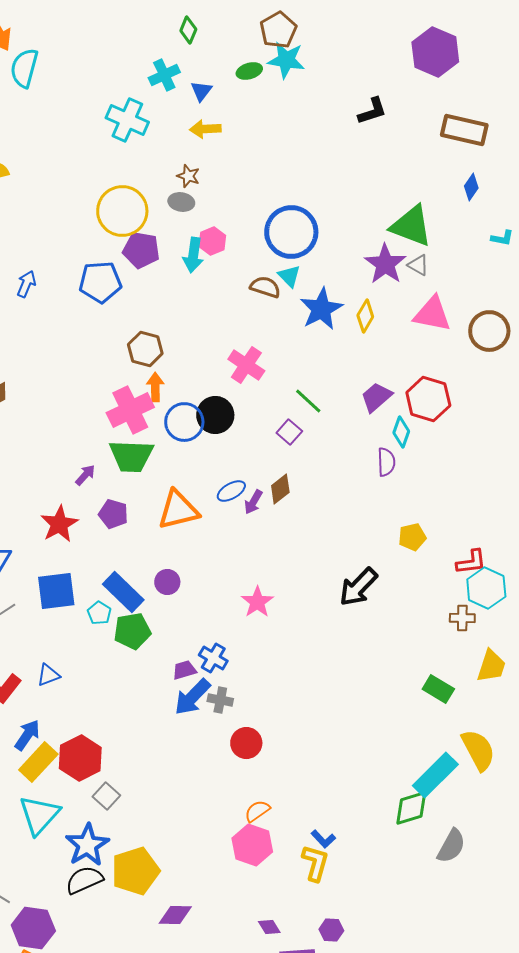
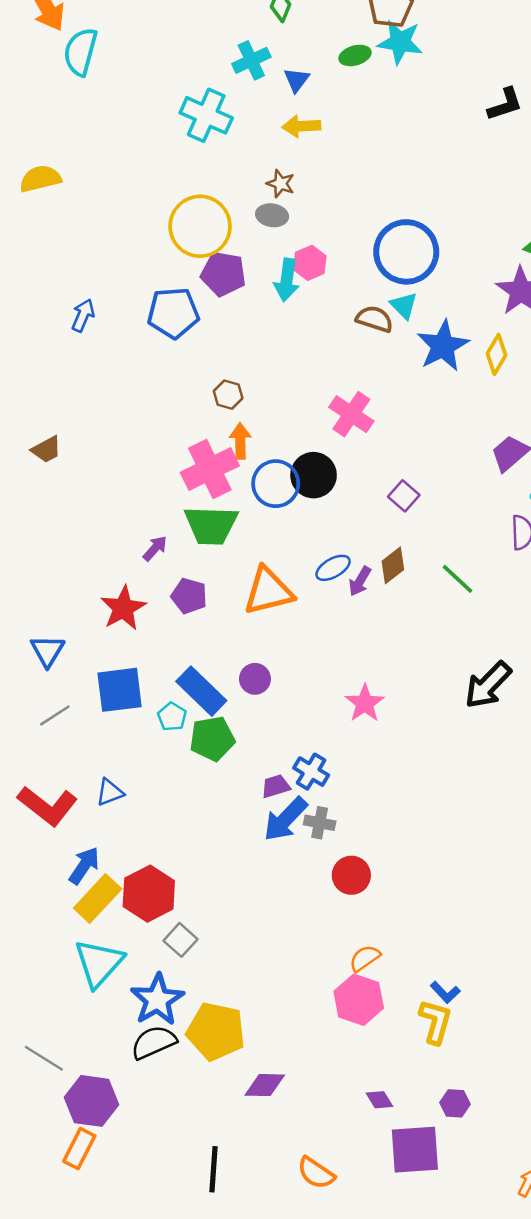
brown hexagon: (145, 349) -> (228, 395), size x0.7
green line: (308, 401) -> (457, 579), moved
yellow pentagon: (135, 871) -> (216, 1031), turned 30

